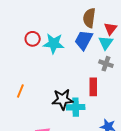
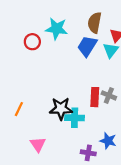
cyan star: (54, 44) -> (57, 29), moved
gray cross: (106, 64) -> (109, 95), moved
orange line: (20, 91) -> (19, 109), moved

